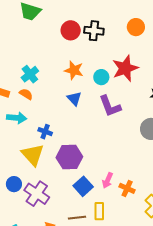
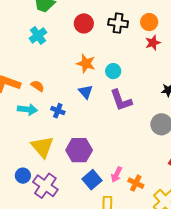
black cross: (94, 31) -> (118, 23), moved
red star: (125, 68) -> (153, 43), moved, size x0.6
cyan cross: (30, 74) -> (38, 35), moved
blue cross: (45, 132) -> (58, 111), moved

